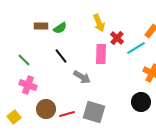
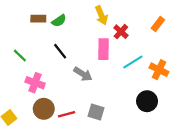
cyan line: (136, 48) -> (133, 62), moved
pink cross: (28, 85) -> (35, 83), moved
gray square: (94, 112) -> (96, 112), size x0.7

